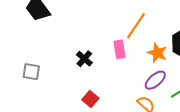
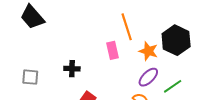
orange line: (136, 26) -> (127, 27), turned -48
black cross: (84, 59) -> (72, 69), moved, turned -35

